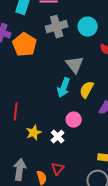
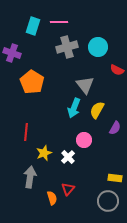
orange pentagon: (25, 45) -> (32, 82), moved
gray arrow: (20, 170) -> (30, 177), moved

